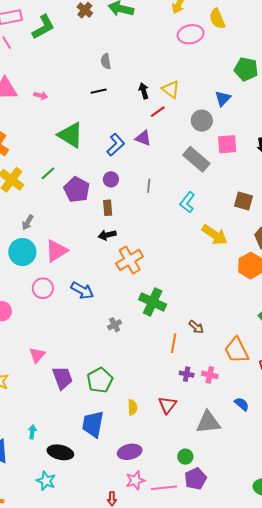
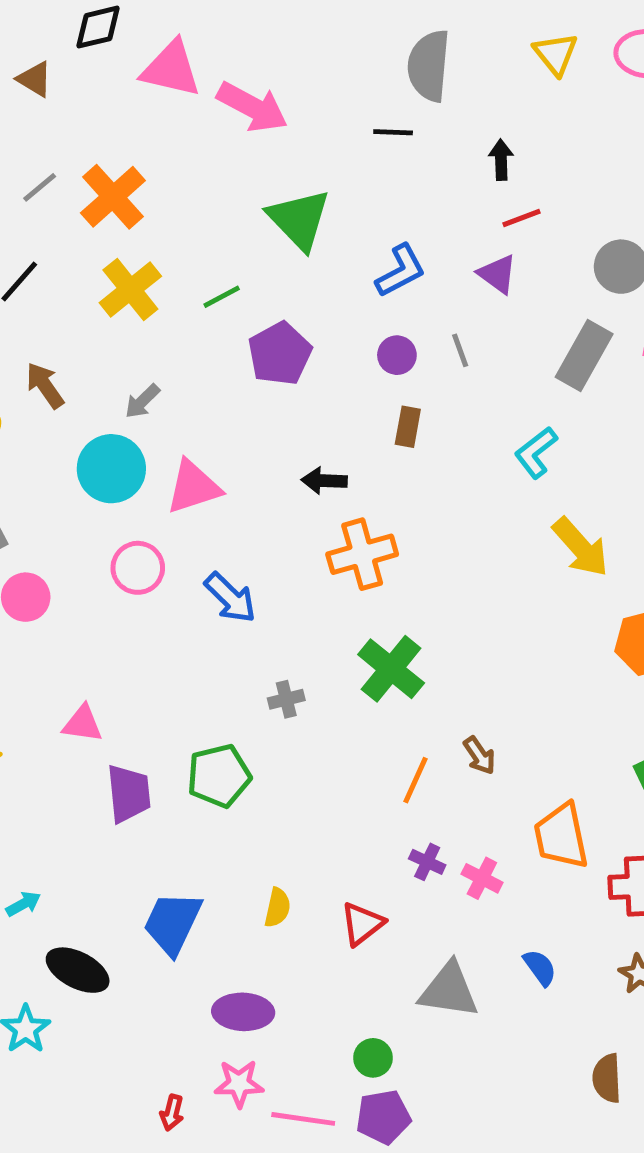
gray semicircle: (106, 61) -> (429, 66), size x1.8
yellow triangle: (171, 89) -> (556, 54), moved
pink arrow: (41, 96) -> (252, 107), size x2.0
purple triangle: (143, 138) -> (497, 274), moved
gray rectangle: (196, 159) -> (584, 355), turned 64
purple circle: (111, 179) -> (397, 355), moved
gray line: (149, 186) -> (460, 350), moved, turned -40
brown rectangle: (108, 208) -> (408, 427), moved
pink triangle: (37, 355) -> (83, 724), turned 42
green pentagon: (100, 380) -> (219, 776), moved
cyan arrow: (32, 432) -> (23, 904), turned 40

